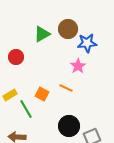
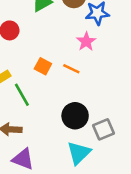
orange square: (42, 94) -> (43, 66), moved

